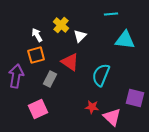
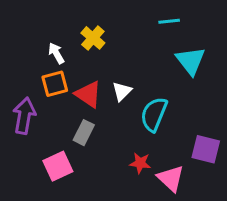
white triangle: (80, 36) -> (122, 91), moved
cyan triangle: (125, 40) -> (191, 61), turned 45
red triangle: (70, 62) -> (88, 94), moved
gray rectangle: (50, 79) -> (84, 133), moved

